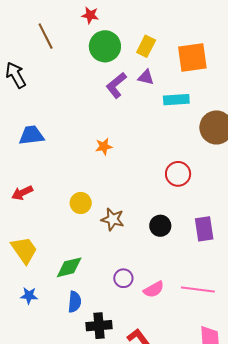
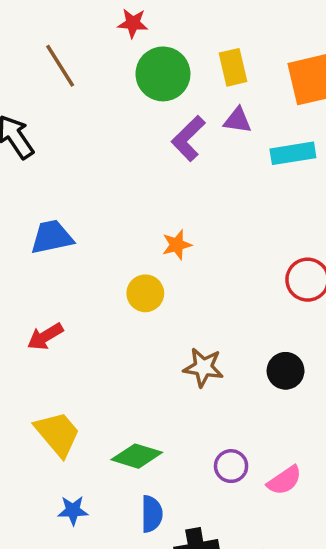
yellow rectangle: (146, 46) -> (233, 67), turned -35
yellow circle: (81, 203) -> (145, 293), moved
green diamond: (69, 267) -> (137, 456), turned 36

